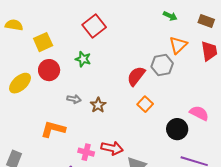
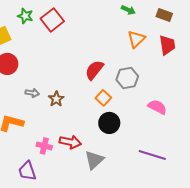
green star: (83, 59) -> (25, 16), moved
gray hexagon: (162, 65) -> (127, 78), moved
black circle: (177, 129) -> (109, 123), moved

